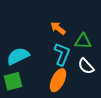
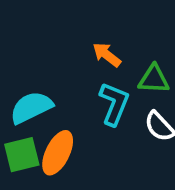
orange ellipse: (58, 80) -> (58, 153), moved

